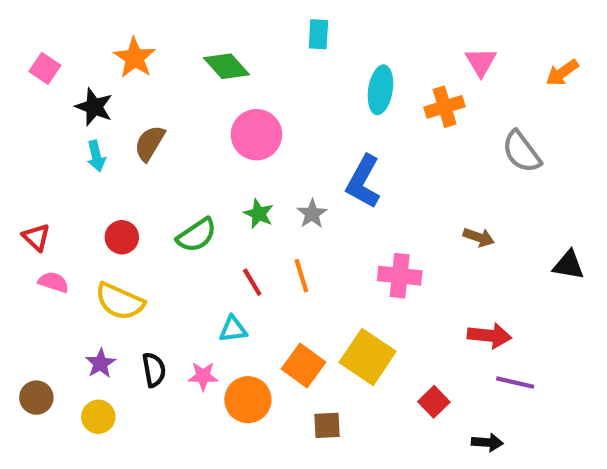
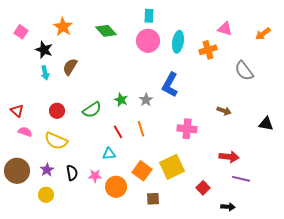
pink triangle: (481, 62) -> (225, 29), turned -42
pink circle: (256, 135) -> (148, 41), moved
yellow square: (368, 357) -> (172, 167), turned 30
brown circle: (36, 398) -> (17, 171), moved, size x1.6

